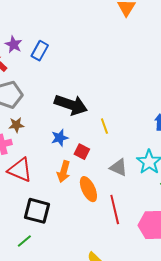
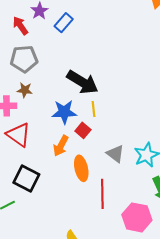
yellow line: (104, 126) -> (94, 109), moved
blue star: (60, 138) -> (64, 112), size x1.4

